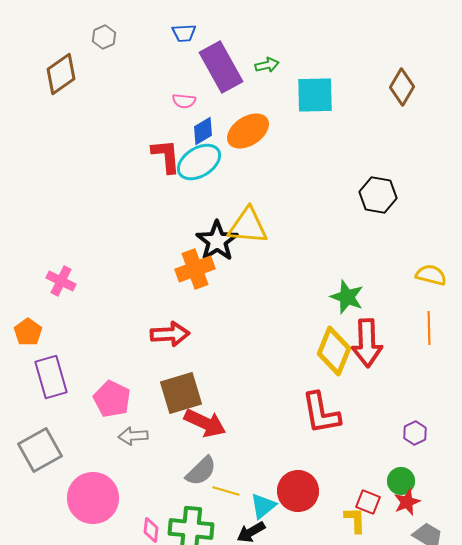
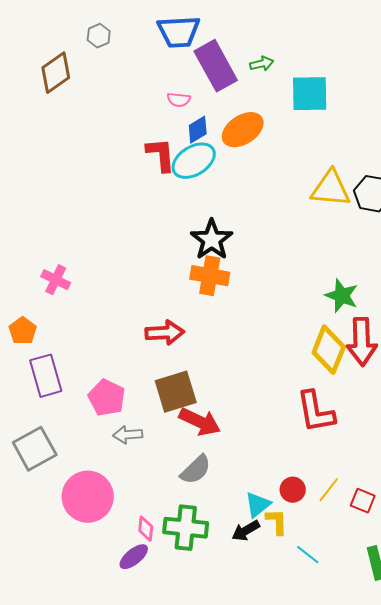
blue trapezoid: (184, 33) -> (179, 32), size x1.8
yellow triangle: (248, 226) -> (331, 189), moved
orange cross: (195, 269) -> (210, 276), moved, turned 30
yellow line: (226, 491) -> (329, 490), moved, turned -68
red circle: (298, 491) -> (293, 490), size x0.6
yellow L-shape: (355, 520) -> (277, 522), moved

